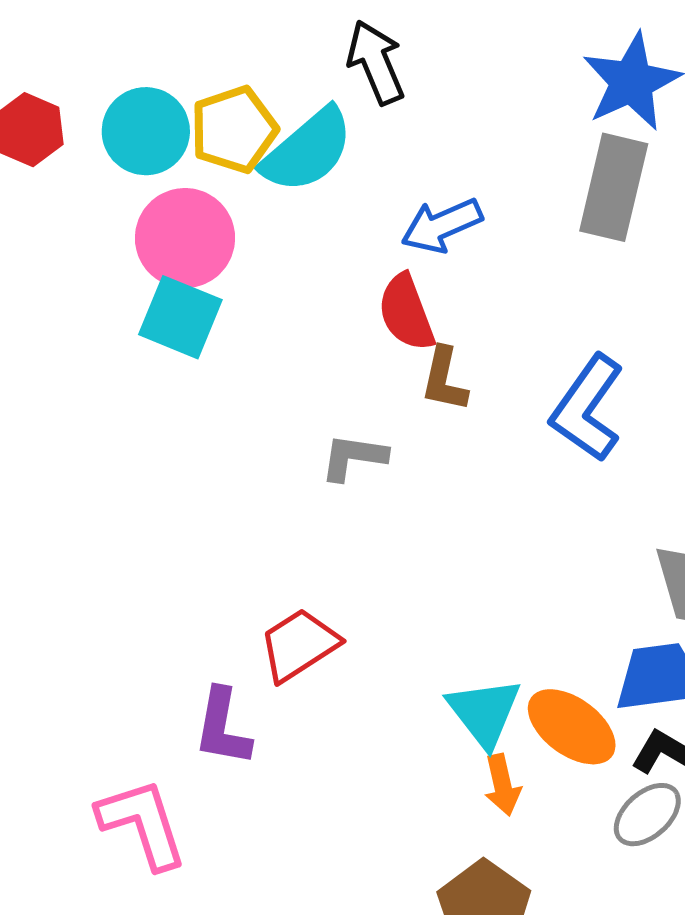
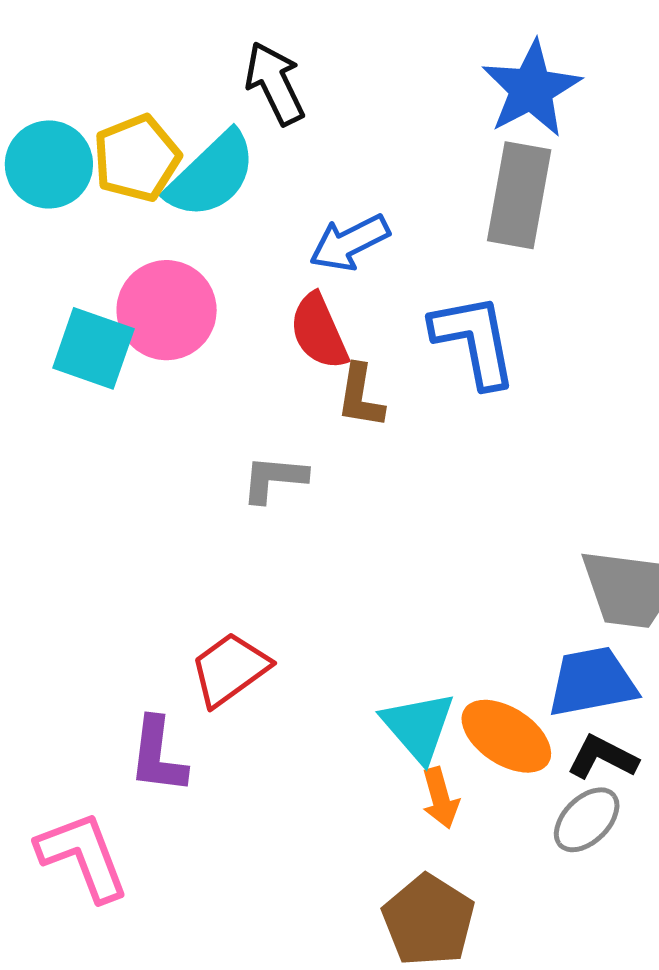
pink circle: (185, 238) -> (167, 310), moved
blue L-shape: (587, 408) -> (474, 341), moved, turned 137

